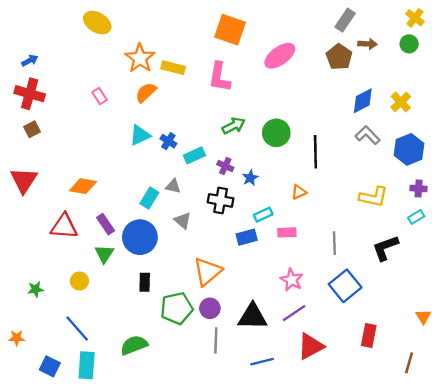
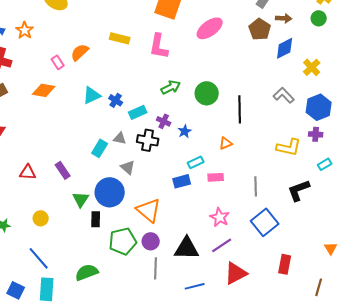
orange star: (140, 58) -> (25, 30), moved, size x0.7
orange semicircle: (146, 92) -> (80, 52), moved
blue diamond: (363, 101) -> (285, 48), moved
orange diamond: (83, 186) -> (44, 90), moved
purple cross: (419, 189) -> (316, 134), moved
black cross: (221, 200) -> (148, 140), moved
red triangle: (64, 226) -> (28, 172), size x0.7
blue circle: (140, 237) -> (110, 192), moved
green triangle: (104, 254) -> (81, 199), moved
orange triangle: (207, 272) -> (149, 210), turned -40

